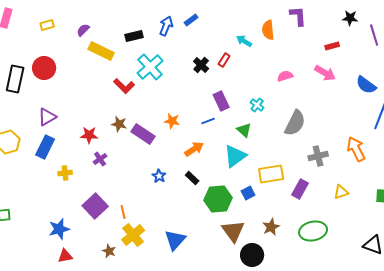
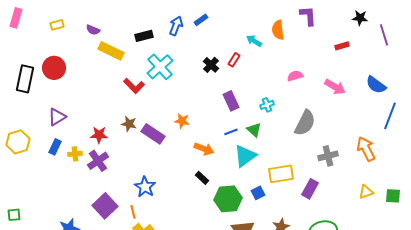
purple semicircle: (83, 30) -> (93, 30), turned -112
pink arrow: (325, 73) -> (335, 87), moved
cyan cross: (257, 105) -> (267, 105), turned 32
blue line: (208, 121) -> (231, 132), moved
blue rectangle: (45, 147) -> (55, 147), size x0.7
orange arrow: (194, 149) -> (204, 149), turned 54
purple cross: (100, 159) -> (98, 161), moved, size x1.5
yellow cross: (65, 173) -> (75, 154), moved
blue star: (159, 176) -> (145, 187), moved, size x1.5
yellow triangle: (341, 192) -> (366, 192), moved

